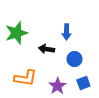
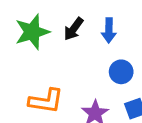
black arrow: (46, 49) -> (74, 29), moved, turned -63

